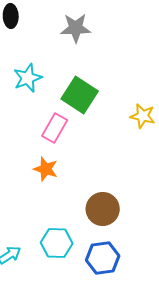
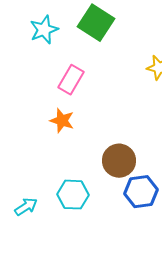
green square: (80, 95) -> (96, 23), moved
blue hexagon: (103, 258) -> (141, 192), moved

